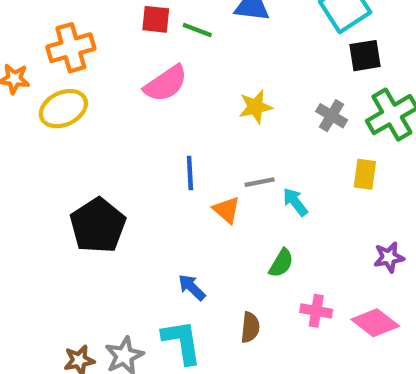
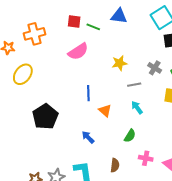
yellow ellipse: (63, 109) -> (23, 74), moved, turned -30
gray line: (260, 182) -> (134, 85), moved
blue arrow: (192, 287) -> (88, 137), moved

